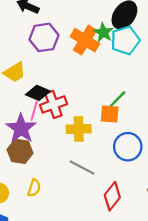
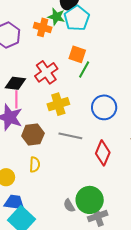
orange cross: (85, 40) -> (43, 27), size x0.7
red cross: (53, 104) -> (46, 72), moved
orange square: (110, 114) -> (77, 54), moved, turned 30
brown hexagon: (20, 151) -> (33, 135), moved

